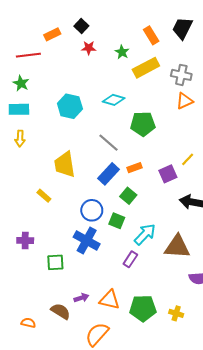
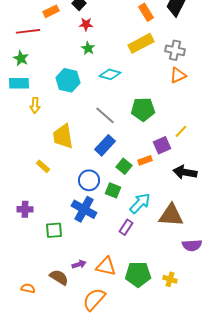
green star: (122, 52) -> (88, 48), moved
green pentagon: (143, 124) -> (143, 109), moved
yellow arrow: (20, 138) -> (35, 105), moved
orange rectangle: (134, 168) -> (145, 160), moved

